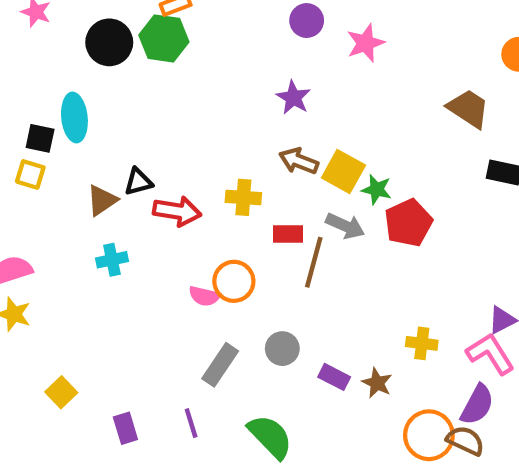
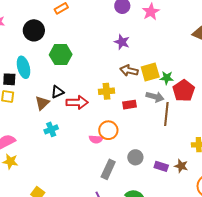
green hexagon: (164, 38) -> (61, 55), moved
yellow square: (343, 171) -> (150, 72), turned -36
brown line: (314, 262) -> (166, 114), moved

